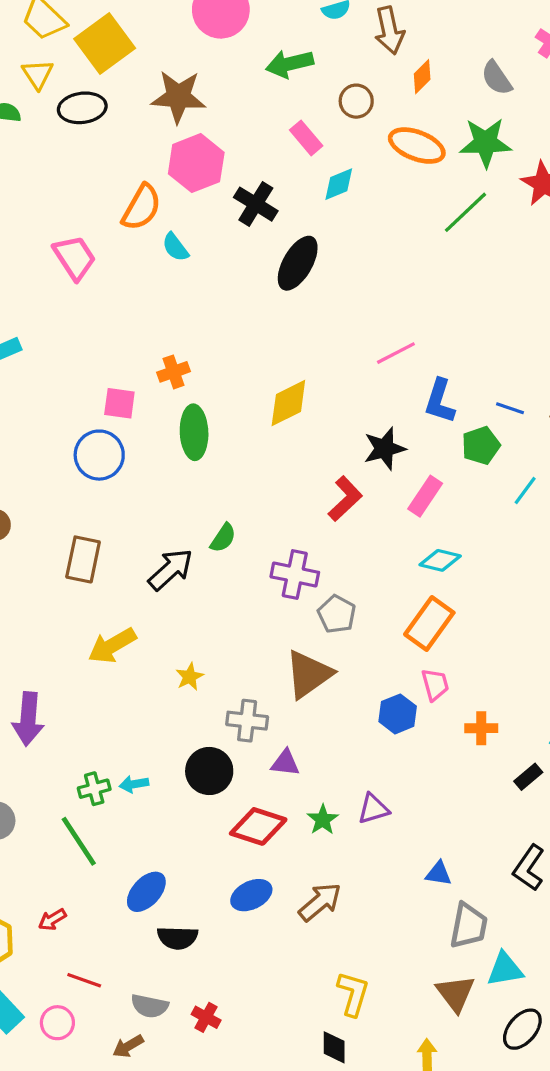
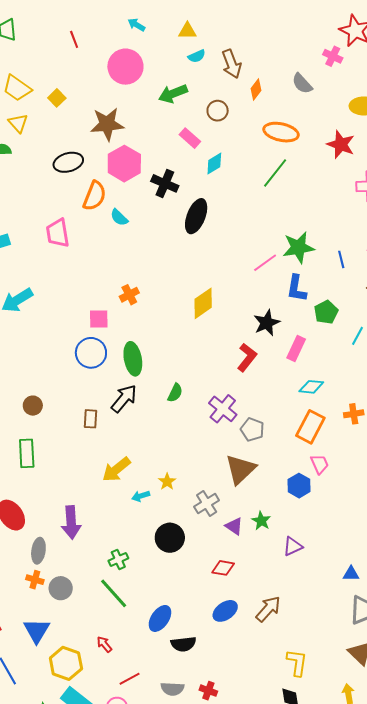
yellow square: (105, 43) -> (57, 98), size x0.5
black ellipse: (82, 108) -> (68, 162), moved
green star: (486, 143) -> (298, 248), moved
orange ellipse: (417, 146) -> (281, 132), moved
green line: (465, 212) -> (275, 173), moved
pink trapezoid: (75, 258) -> (58, 233), turned -148
blue line: (510, 408) -> (341, 259), moved, turned 66
green ellipse: (194, 432) -> (133, 359), moved
brown rectangle: (83, 559) -> (90, 419), size x0.7
black arrow: (171, 570) -> (124, 399), moved
purple cross: (295, 575) -> (223, 409), turned 36
gray cross: (247, 721) -> (207, 503), turned -30
orange cross: (481, 728) -> (354, 414), moved
purple triangle: (285, 763) -> (234, 526), turned 36
black circle: (209, 771) -> (170, 538), moved
cyan arrow: (134, 784) -> (141, 496), moved
green star: (323, 820) -> (261, 521), moved
red diamond: (258, 826) -> (223, 568), size x0.7
blue triangle: (439, 874) -> (351, 574), moved
red arrow: (52, 920) -> (104, 644), turned 90
red line: (84, 980) -> (130, 679), turned -40

